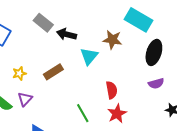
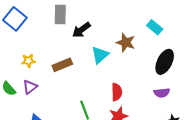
cyan rectangle: (139, 20) -> (155, 27), size x0.6
gray rectangle: (43, 23) -> (60, 15), turned 42
black arrow: (67, 34) -> (81, 30), turned -60

